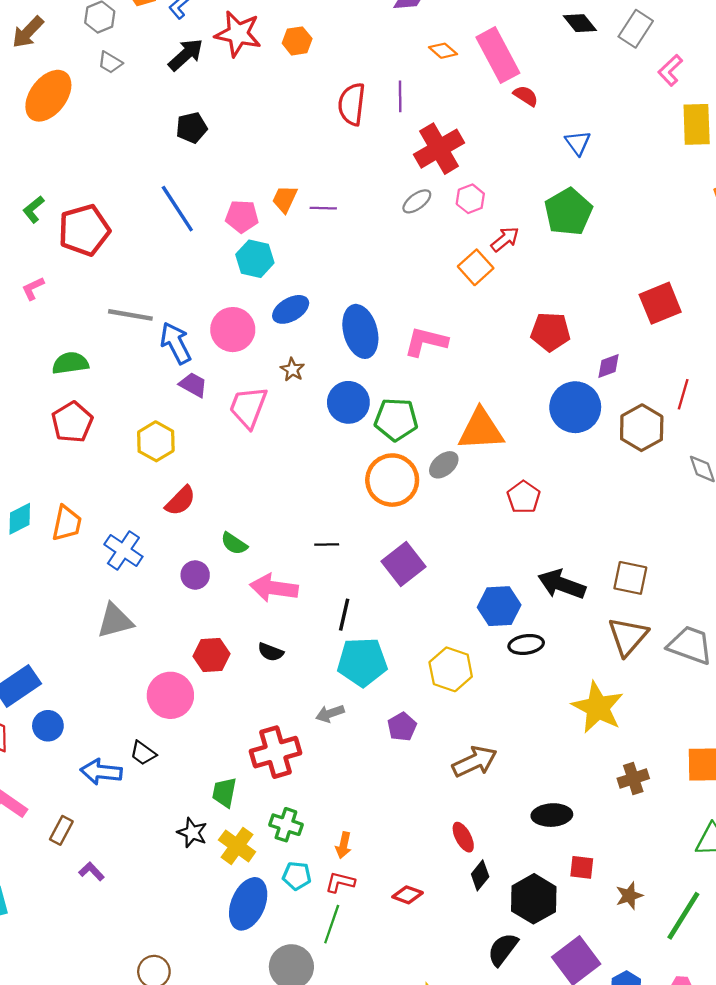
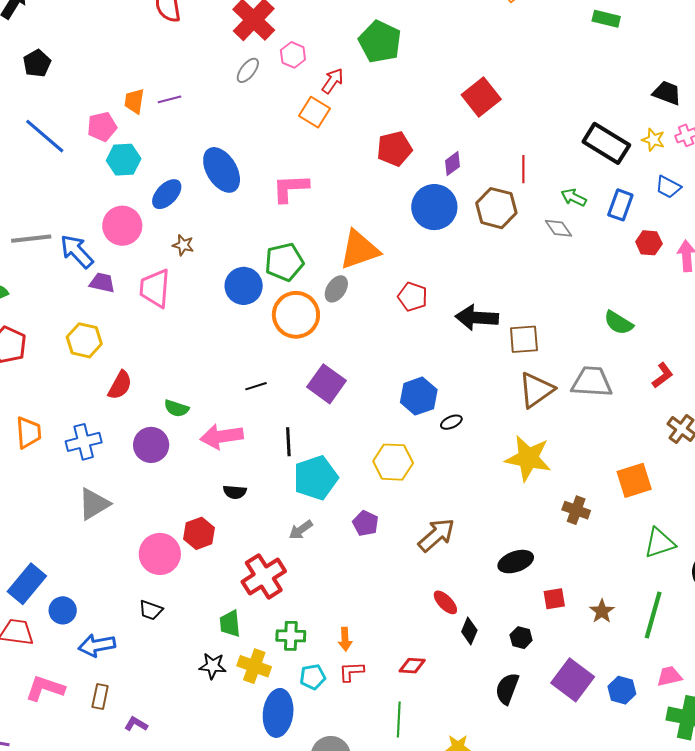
blue ellipse: (360, 331) -> (222, 170), moved
blue circle: (348, 402) -> (244, 286), moved
blue cross: (123, 551) -> (84, 442), turned -32
purple circle: (195, 575) -> (151, 445), size x1.4
black arrow: (562, 584) -> (477, 318), moved
brown triangle: (628, 636) -> (536, 390), turned 30
black ellipse: (526, 644) -> (451, 422), size x0.7
red hexagon: (211, 655) -> (199, 533), moved
blue arrow: (101, 772) -> (97, 645), moved
brown cross: (633, 778) -> (576, 510), turned -36
black hexagon: (534, 899) -> (521, 638), size x0.5
green line: (332, 924) -> (399, 720), moved

